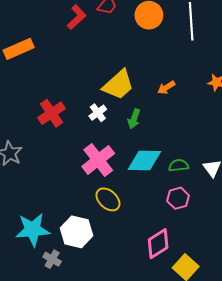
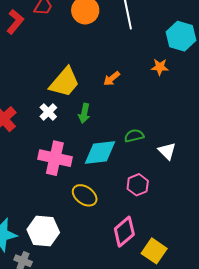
pink cross: (98, 160) -> (55, 158), turned -32
green semicircle: (179, 165) -> (134, 136), moved
yellow ellipse: (108, 199) -> (85, 195), moved

